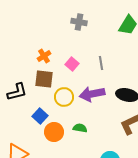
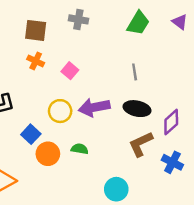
orange cross: (44, 56) -> (36, 61), turned -32
gray line: (101, 63) -> (135, 72), moved
brown square: (44, 79) -> (36, 30), moved

